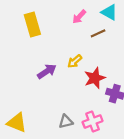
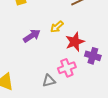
pink cross: (93, 122) -> (67, 68), moved

